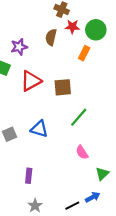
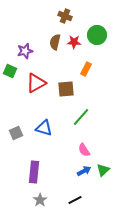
red star: (72, 27) -> (74, 42), moved
orange rectangle: (84, 53) -> (86, 69), moved
purple rectangle: (29, 176) -> (34, 172), size x1.5
blue arrow: (93, 197) -> (84, 171), moved

